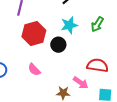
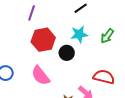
pink semicircle: (34, 70) -> (40, 76), size x1.5

